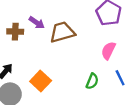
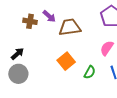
orange square: (41, 81) -> (66, 61), moved

